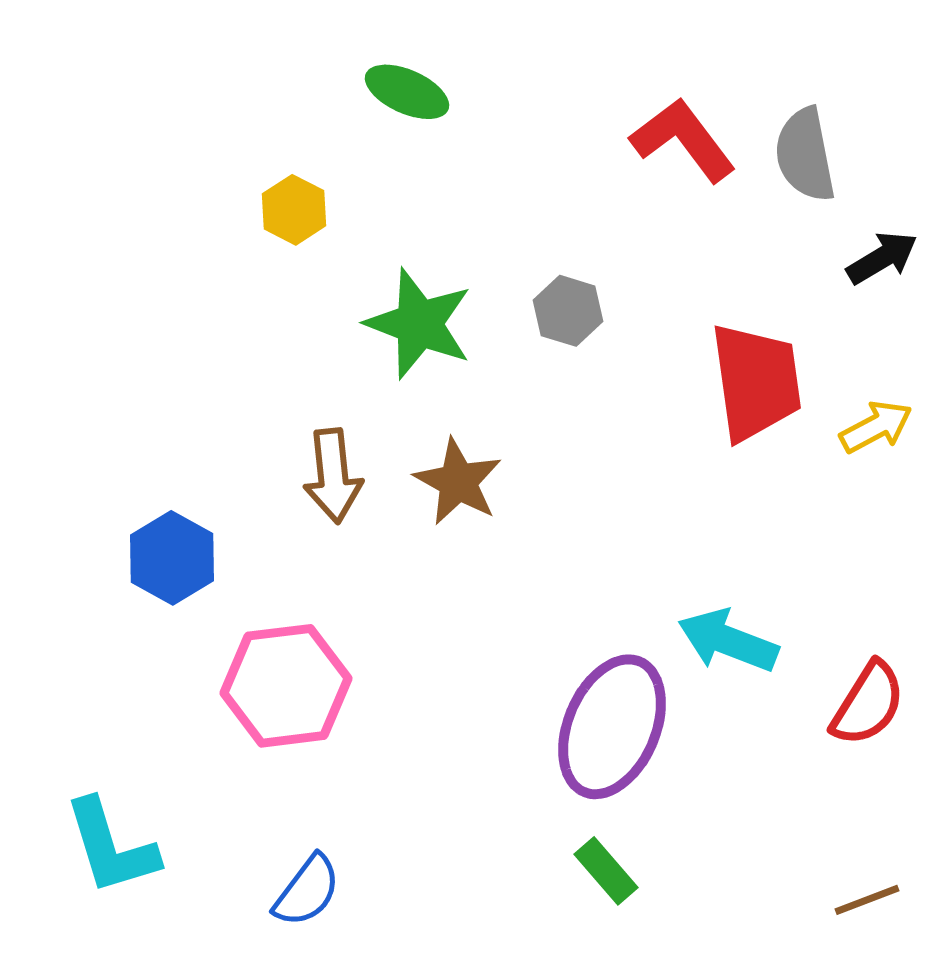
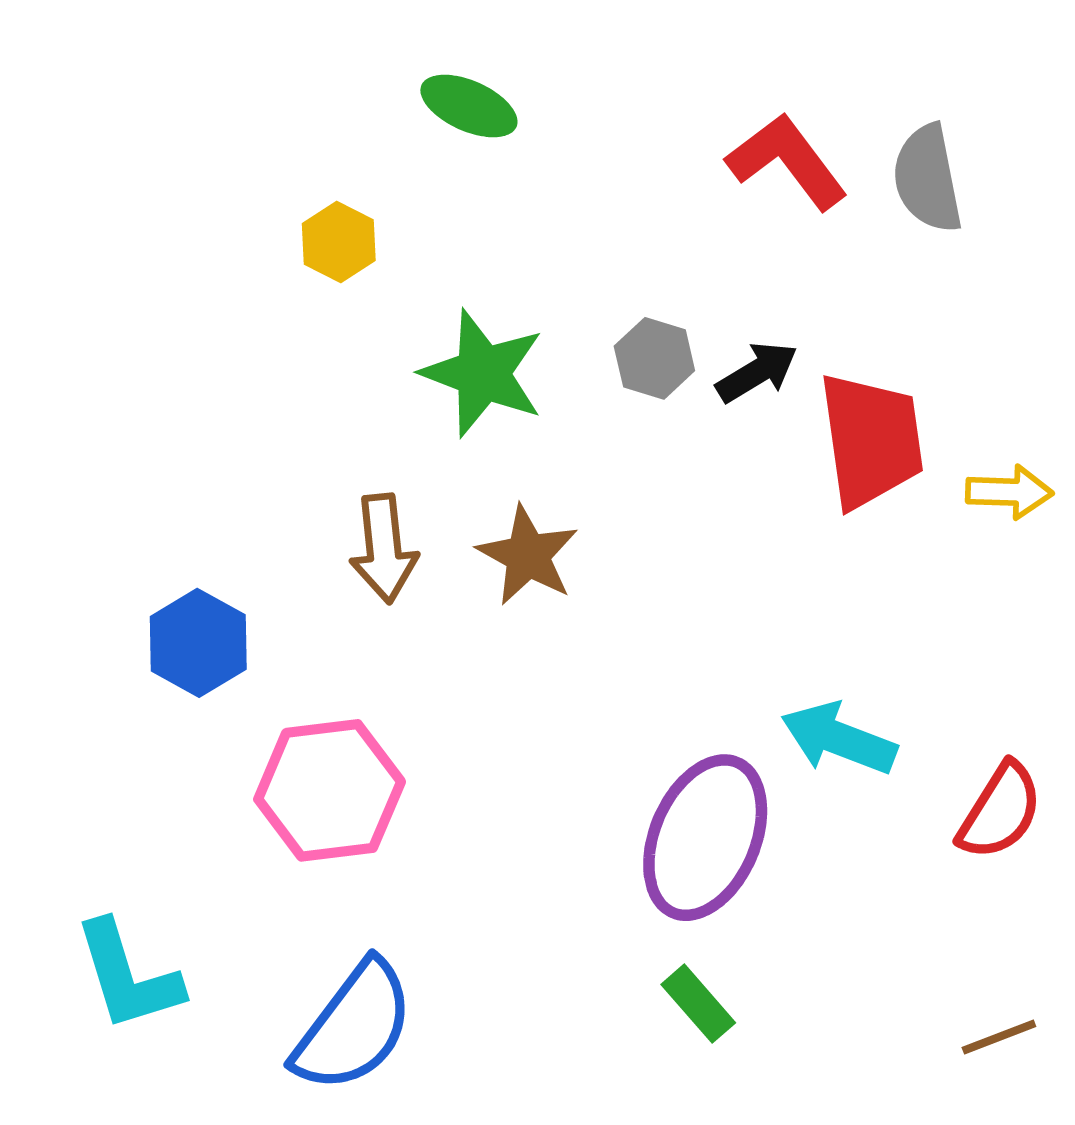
black arrow: (882, 258) -> (757, 372), moved
yellow arrow: (876, 427) -> (1009, 492), turned 30
blue semicircle: (307, 891) -> (354, 1027), size x1.6

